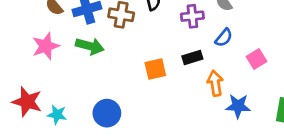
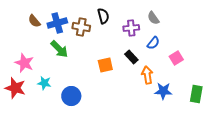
pink star: (46, 46) -> (24, 63), moved, turned -30
green arrow: (90, 46) -> (59, 49), turned 30
black rectangle: (192, 58) -> (131, 57), turned 64
cyan star: (57, 115) -> (44, 83), moved

